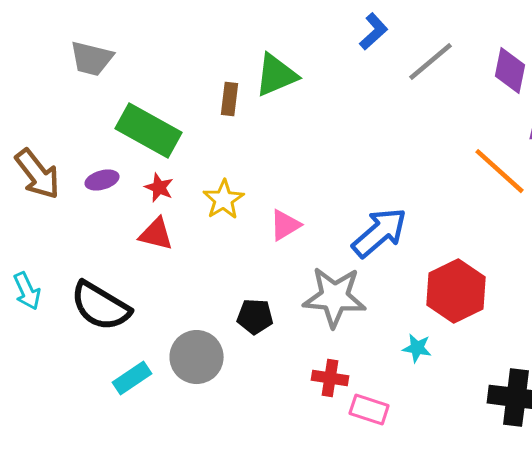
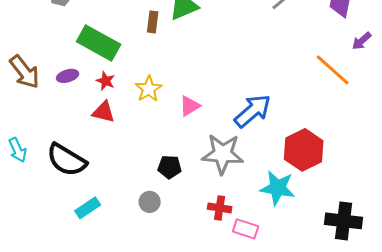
cyan star: (417, 348) -> (278, 188), size x1.8
gray circle: (197, 357) -> (150, 202), moved, size x0.6

